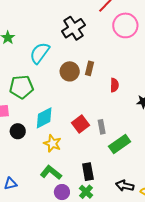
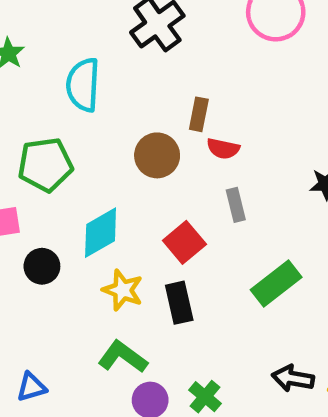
cyan semicircle: (40, 53) -> (83, 85), turned -30
brown circle: (70, 71) -> (157, 155), moved
red semicircle: (114, 85) -> (223, 149), moved, turned 104
gray rectangle: (102, 127) -> (236, 205), moved
black rectangle: (88, 172) -> (179, 303), moved

